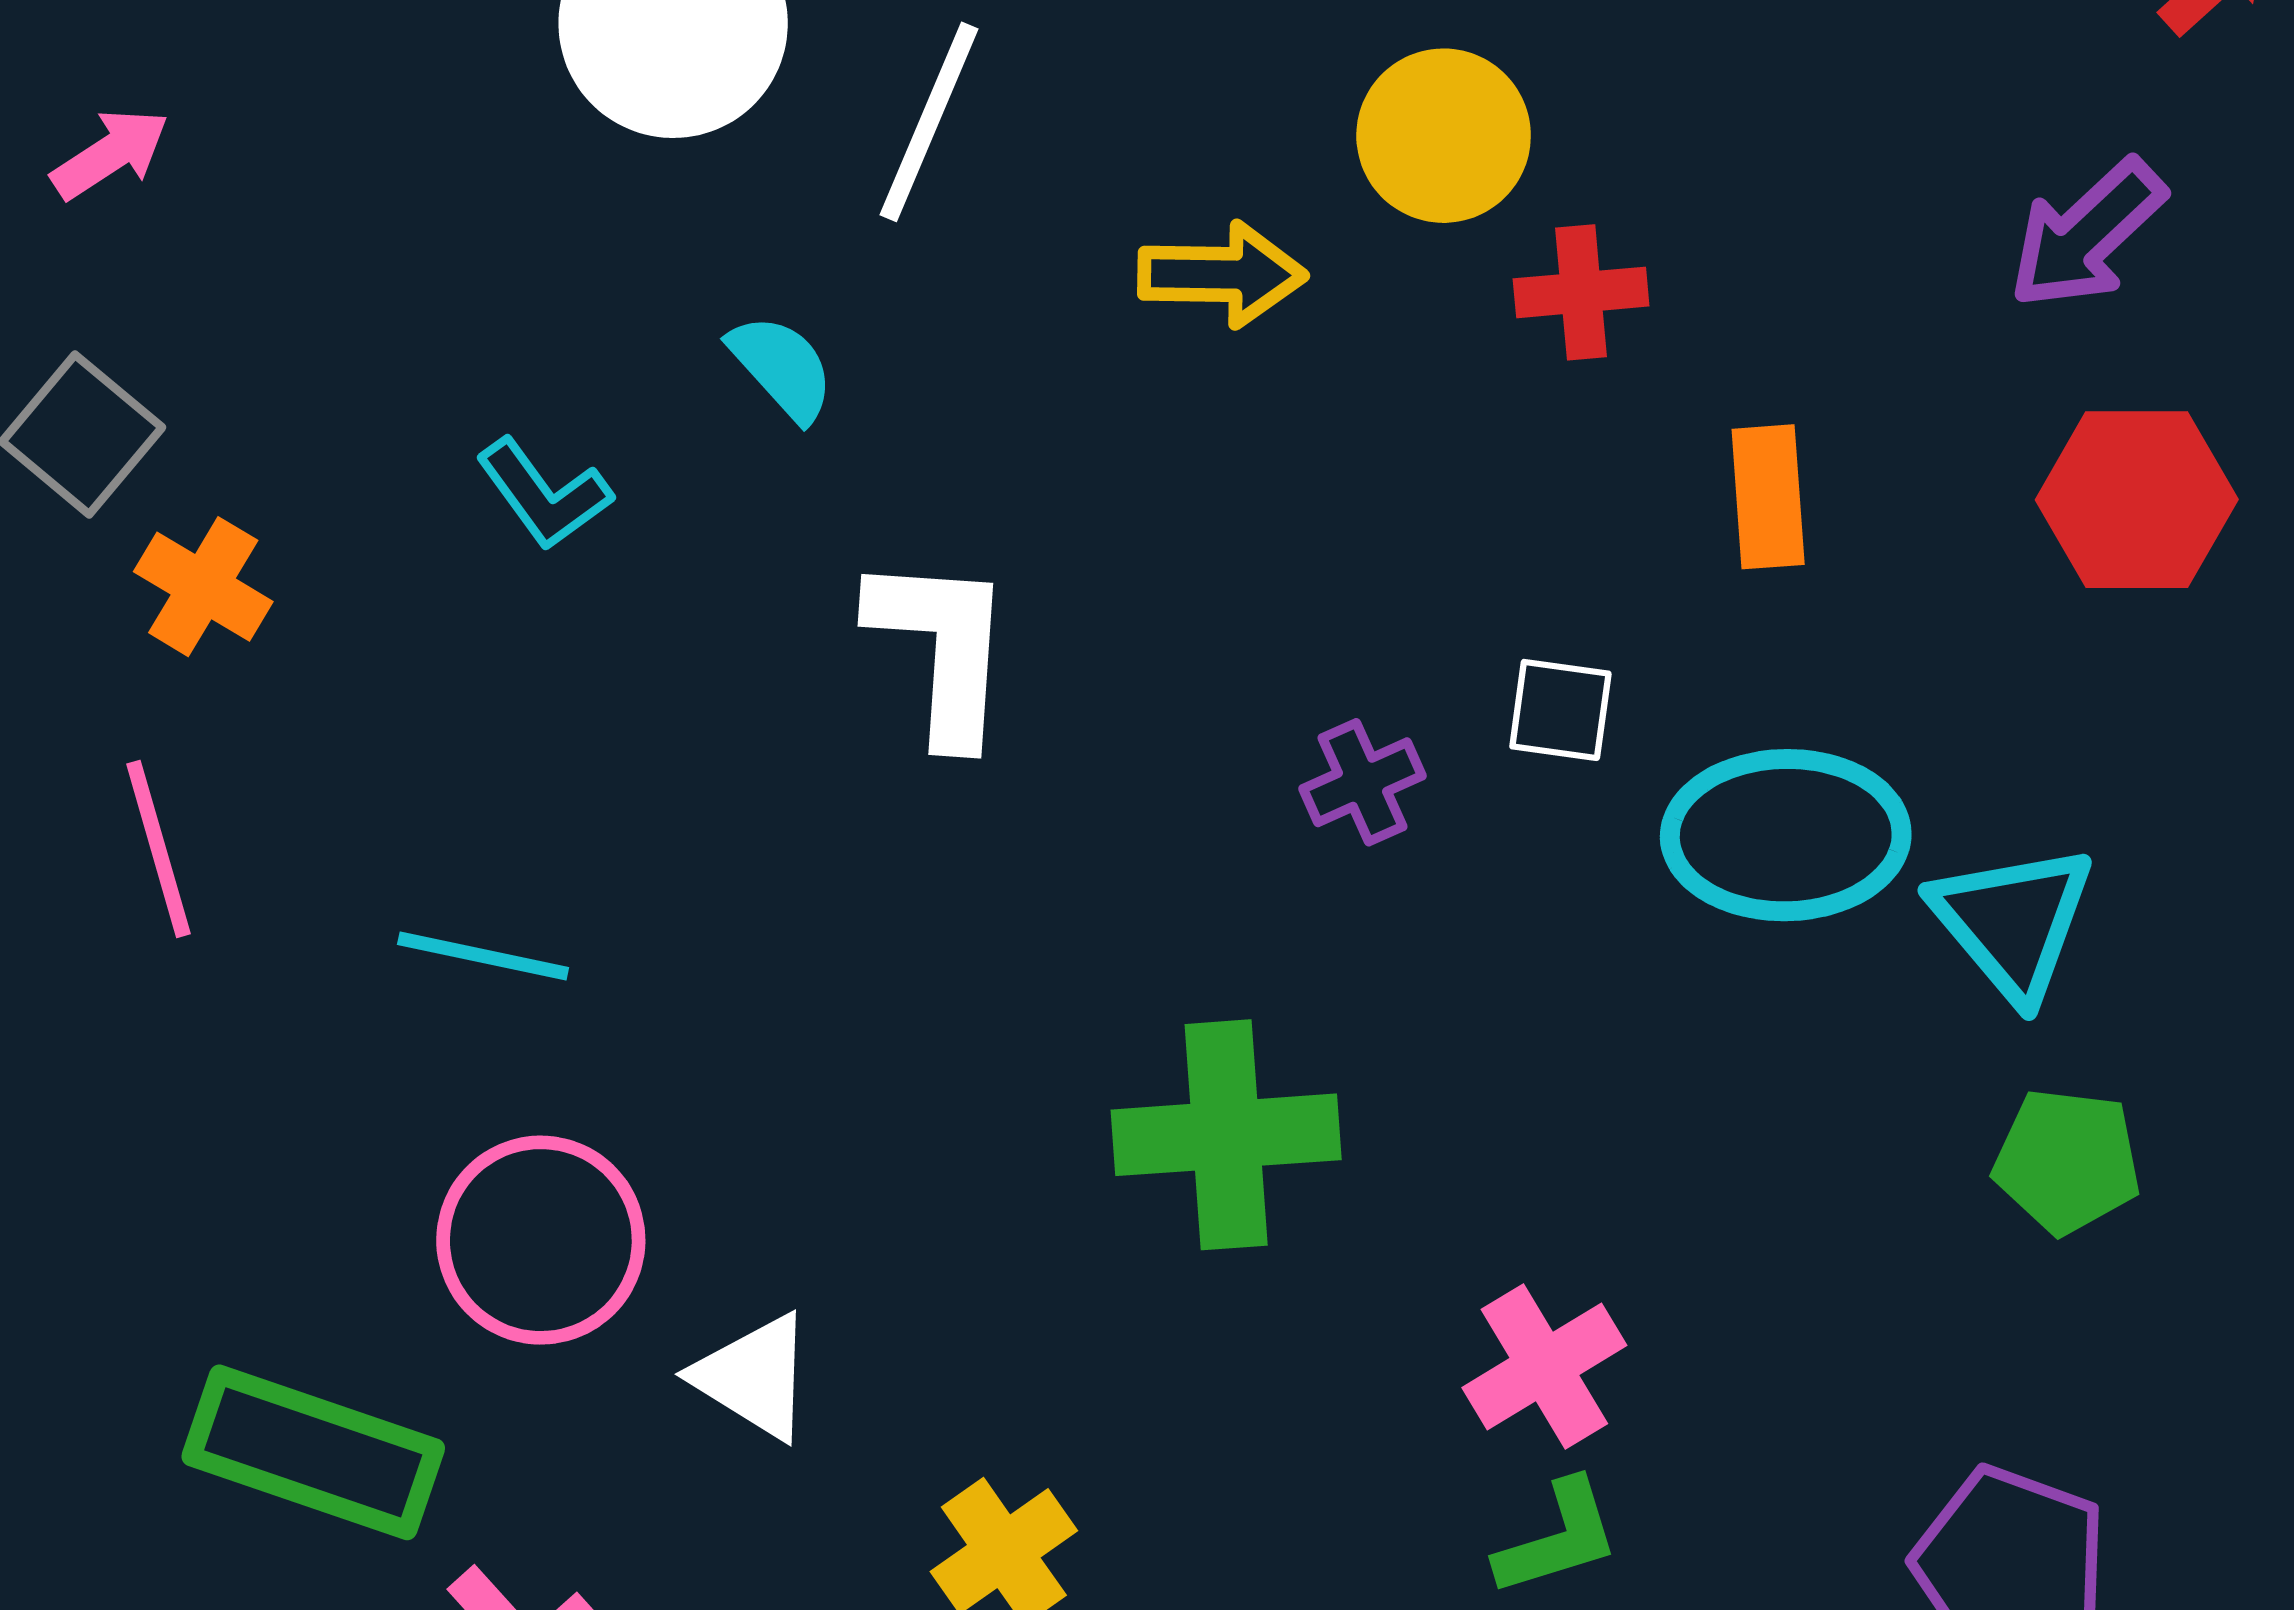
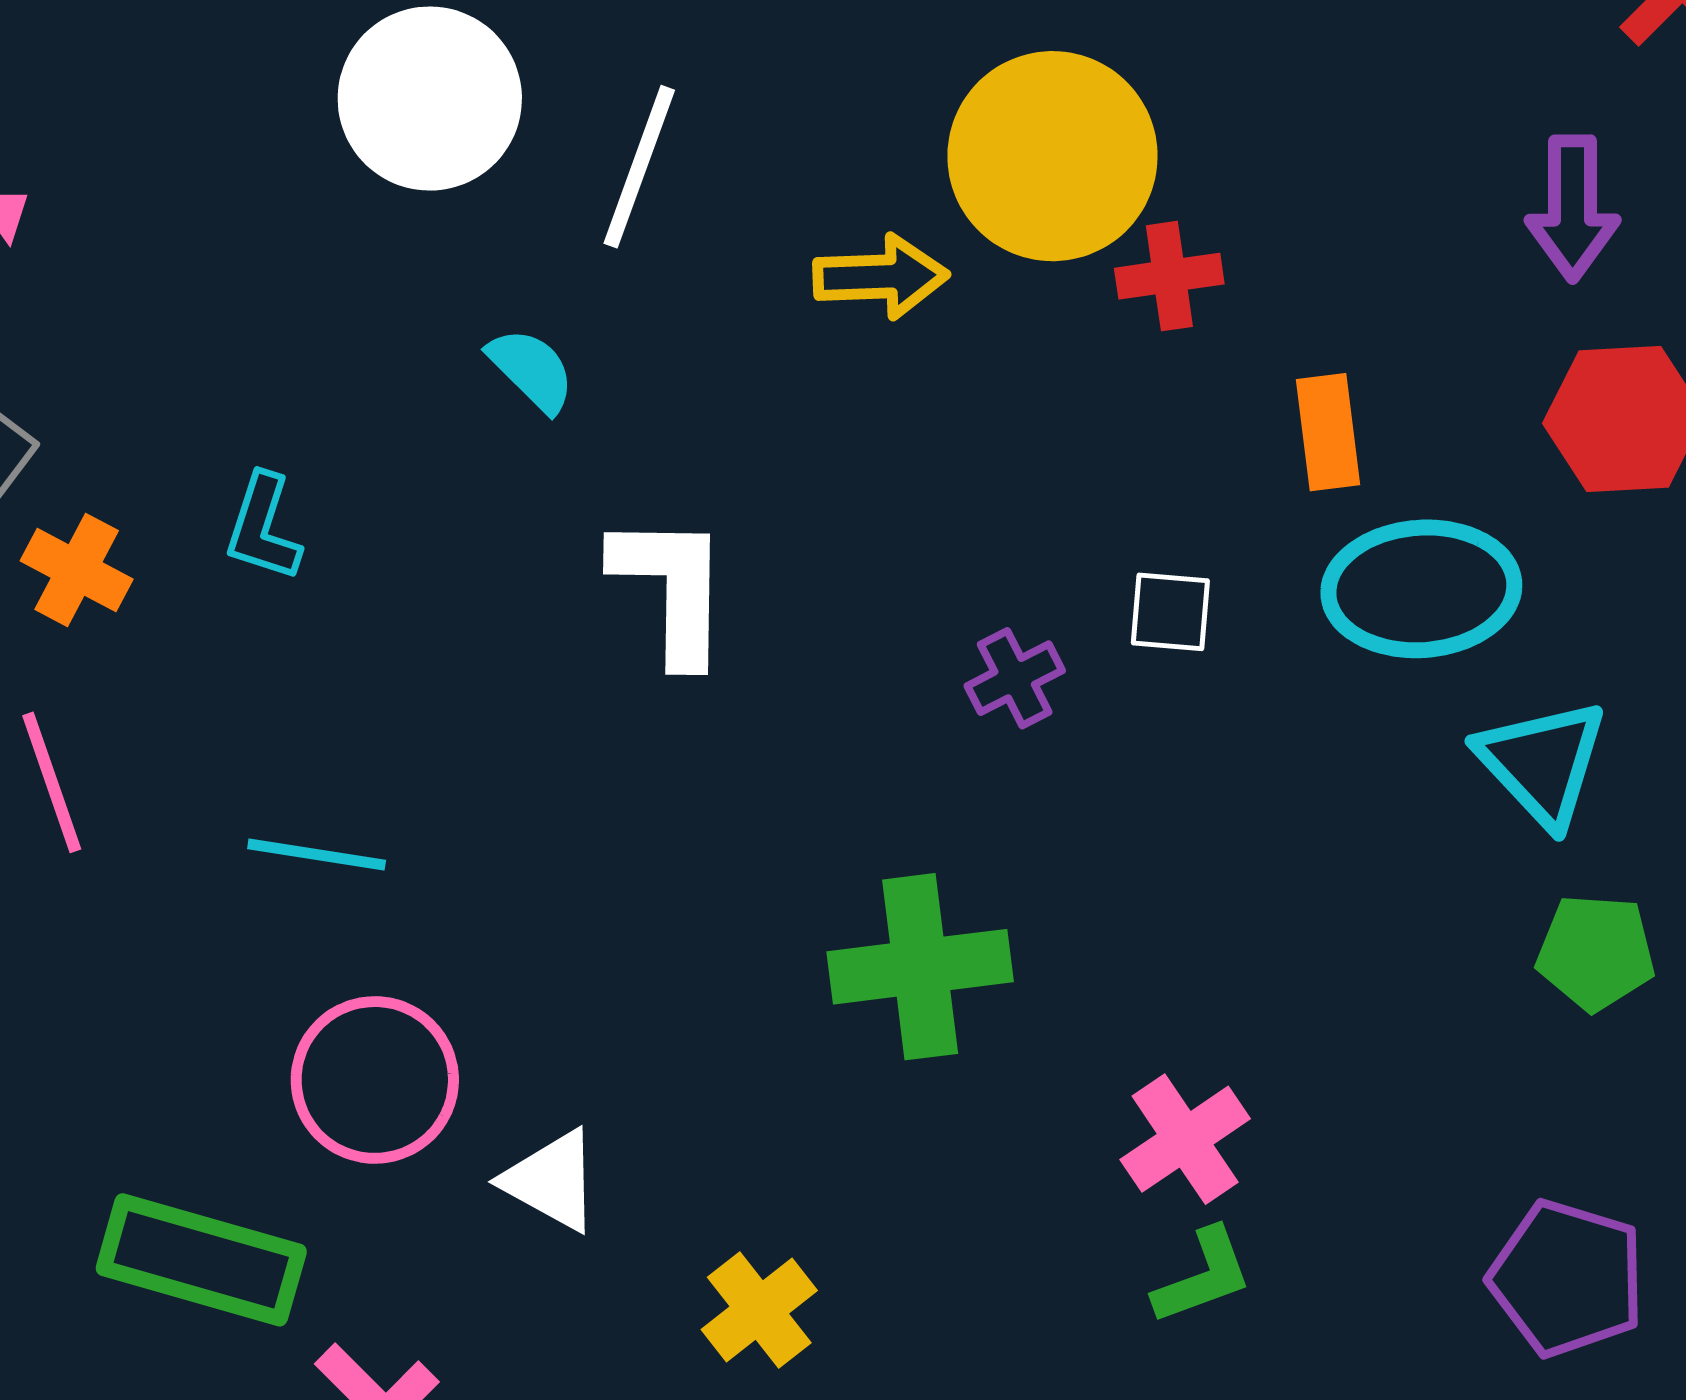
yellow circle: (1444, 136) -> (1052, 156), size x1.5
purple arrow: (2087, 234) -> (1573, 208), turned -44
cyan L-shape: (544, 494) -> (263, 528), moved, turned 57
cyan ellipse: (1786, 835) -> (1421, 589), moved

